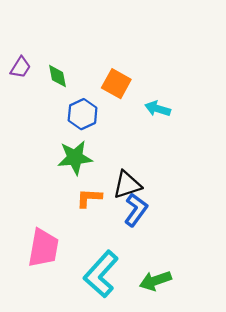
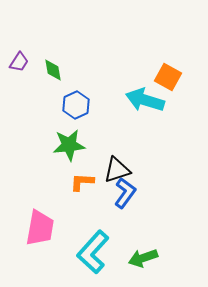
orange square: (116, 84) -> (168, 77), moved
cyan arrow: (158, 109) -> (145, 100), size x1.6

